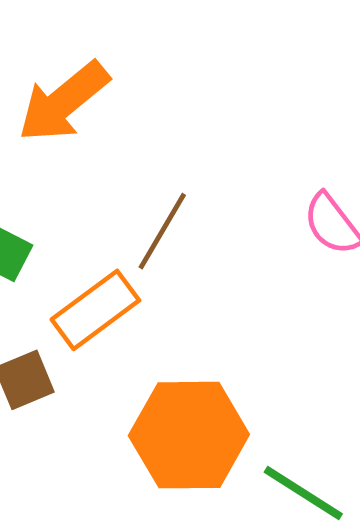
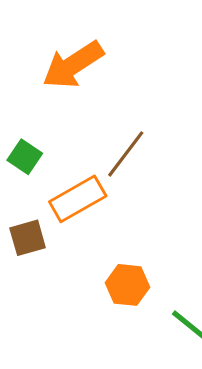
orange hexagon: (189, 435) -> (128, 285), size x0.6

